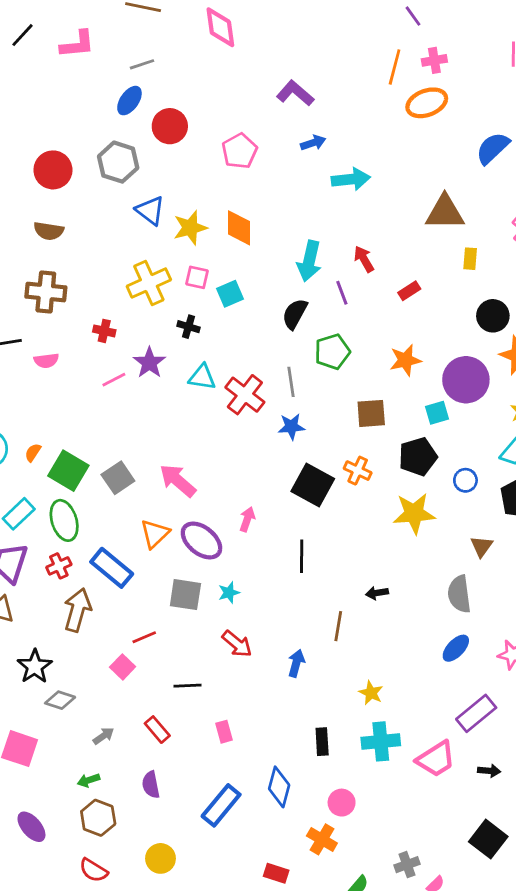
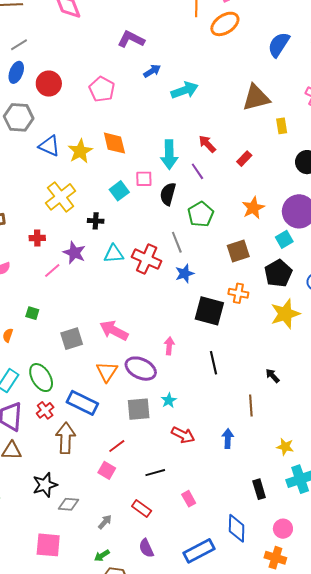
pink square: (197, 277) -> (144, 179), moved
green square: (68, 471) -> (32, 313), moved, size x0.5
gray square: (118, 478) -> (72, 339), turned 30
black arrow: (377, 593) -> (273, 376), turned 70
black star: (35, 666) -> (45, 485), turned 30
blue rectangle: (221, 805) -> (199, 551), turned 36

